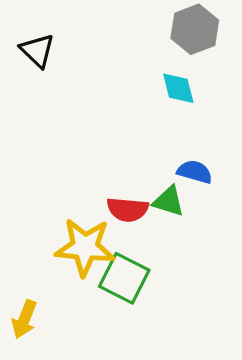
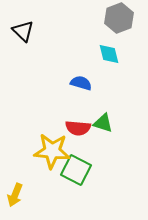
blue semicircle: (195, 172) -> (81, 83), moved

